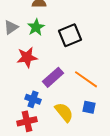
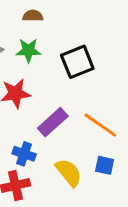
green star: (36, 27) -> (28, 50), turned 30

